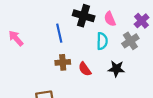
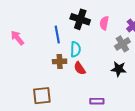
pink semicircle: (110, 19) -> (104, 23), turned 32
cyan semicircle: (102, 41) -> (75, 49), moved
black star: (116, 69) -> (119, 69), moved

